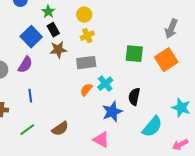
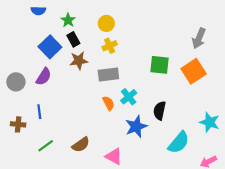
orange semicircle: (86, 90) -> (108, 103), turned 112
blue line: (30, 96) -> (39, 112), moved
pink triangle: (101, 140) -> (114, 156), moved

